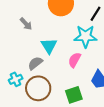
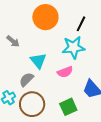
pink semicircle: (74, 60) -> (65, 72), turned -133

